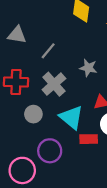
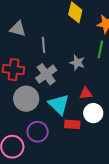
gray line: (48, 51) -> (44, 45), turned -49
gray circle: (33, 114) -> (26, 99), size x1.6

